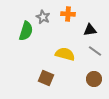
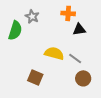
orange cross: (68, 14) -> (68, 13), moved
gray line: (95, 51) -> (75, 58), moved

